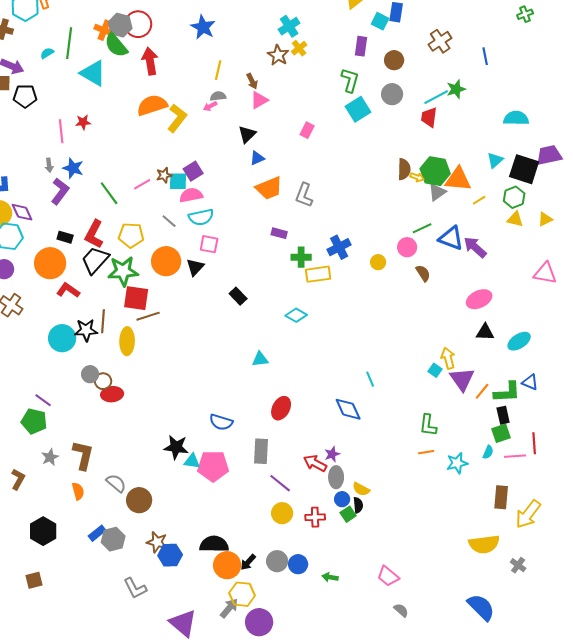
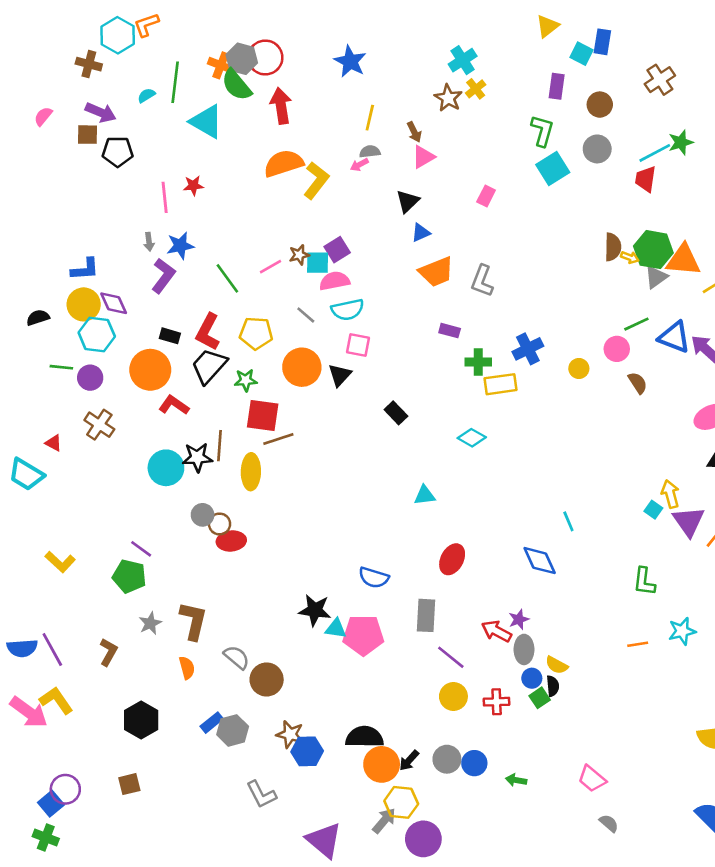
blue star: (73, 168) -> (180, 246), turned -30
green star: (123, 271) -> (246, 380), size x0.6
orange line: (426, 452) -> (638, 644), moved

